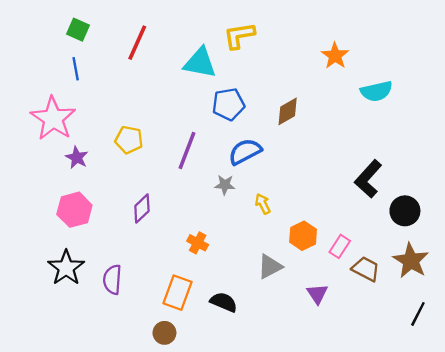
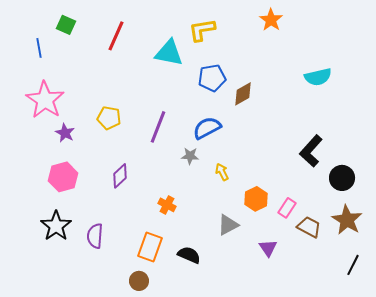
orange star: (335, 56) -> (271, 20), moved
blue line: (76, 69) -> (39, 48), moved
blue pentagon: (228, 104) -> (212, 78), moved

